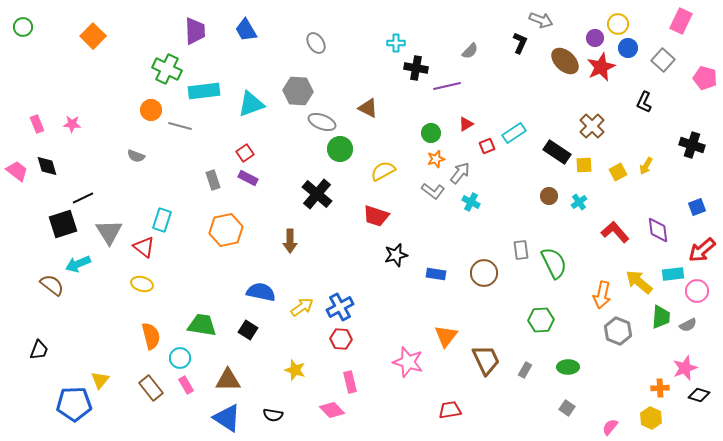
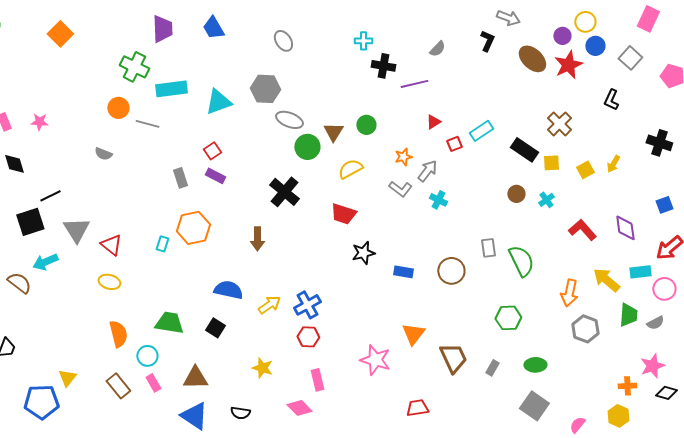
brown triangle: (368, 108) -> (333, 132), moved, turned 35
green circle: (431, 133) -> (366, 125), moved
cyan rectangle: (162, 220) -> (162, 244), moved, size x0.7
gray square: (567, 408) -> (534, 406), size x1.8

